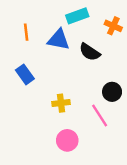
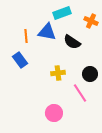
orange line: (26, 32) -> (26, 36), moved
yellow cross: (61, 103) -> (58, 73), moved

